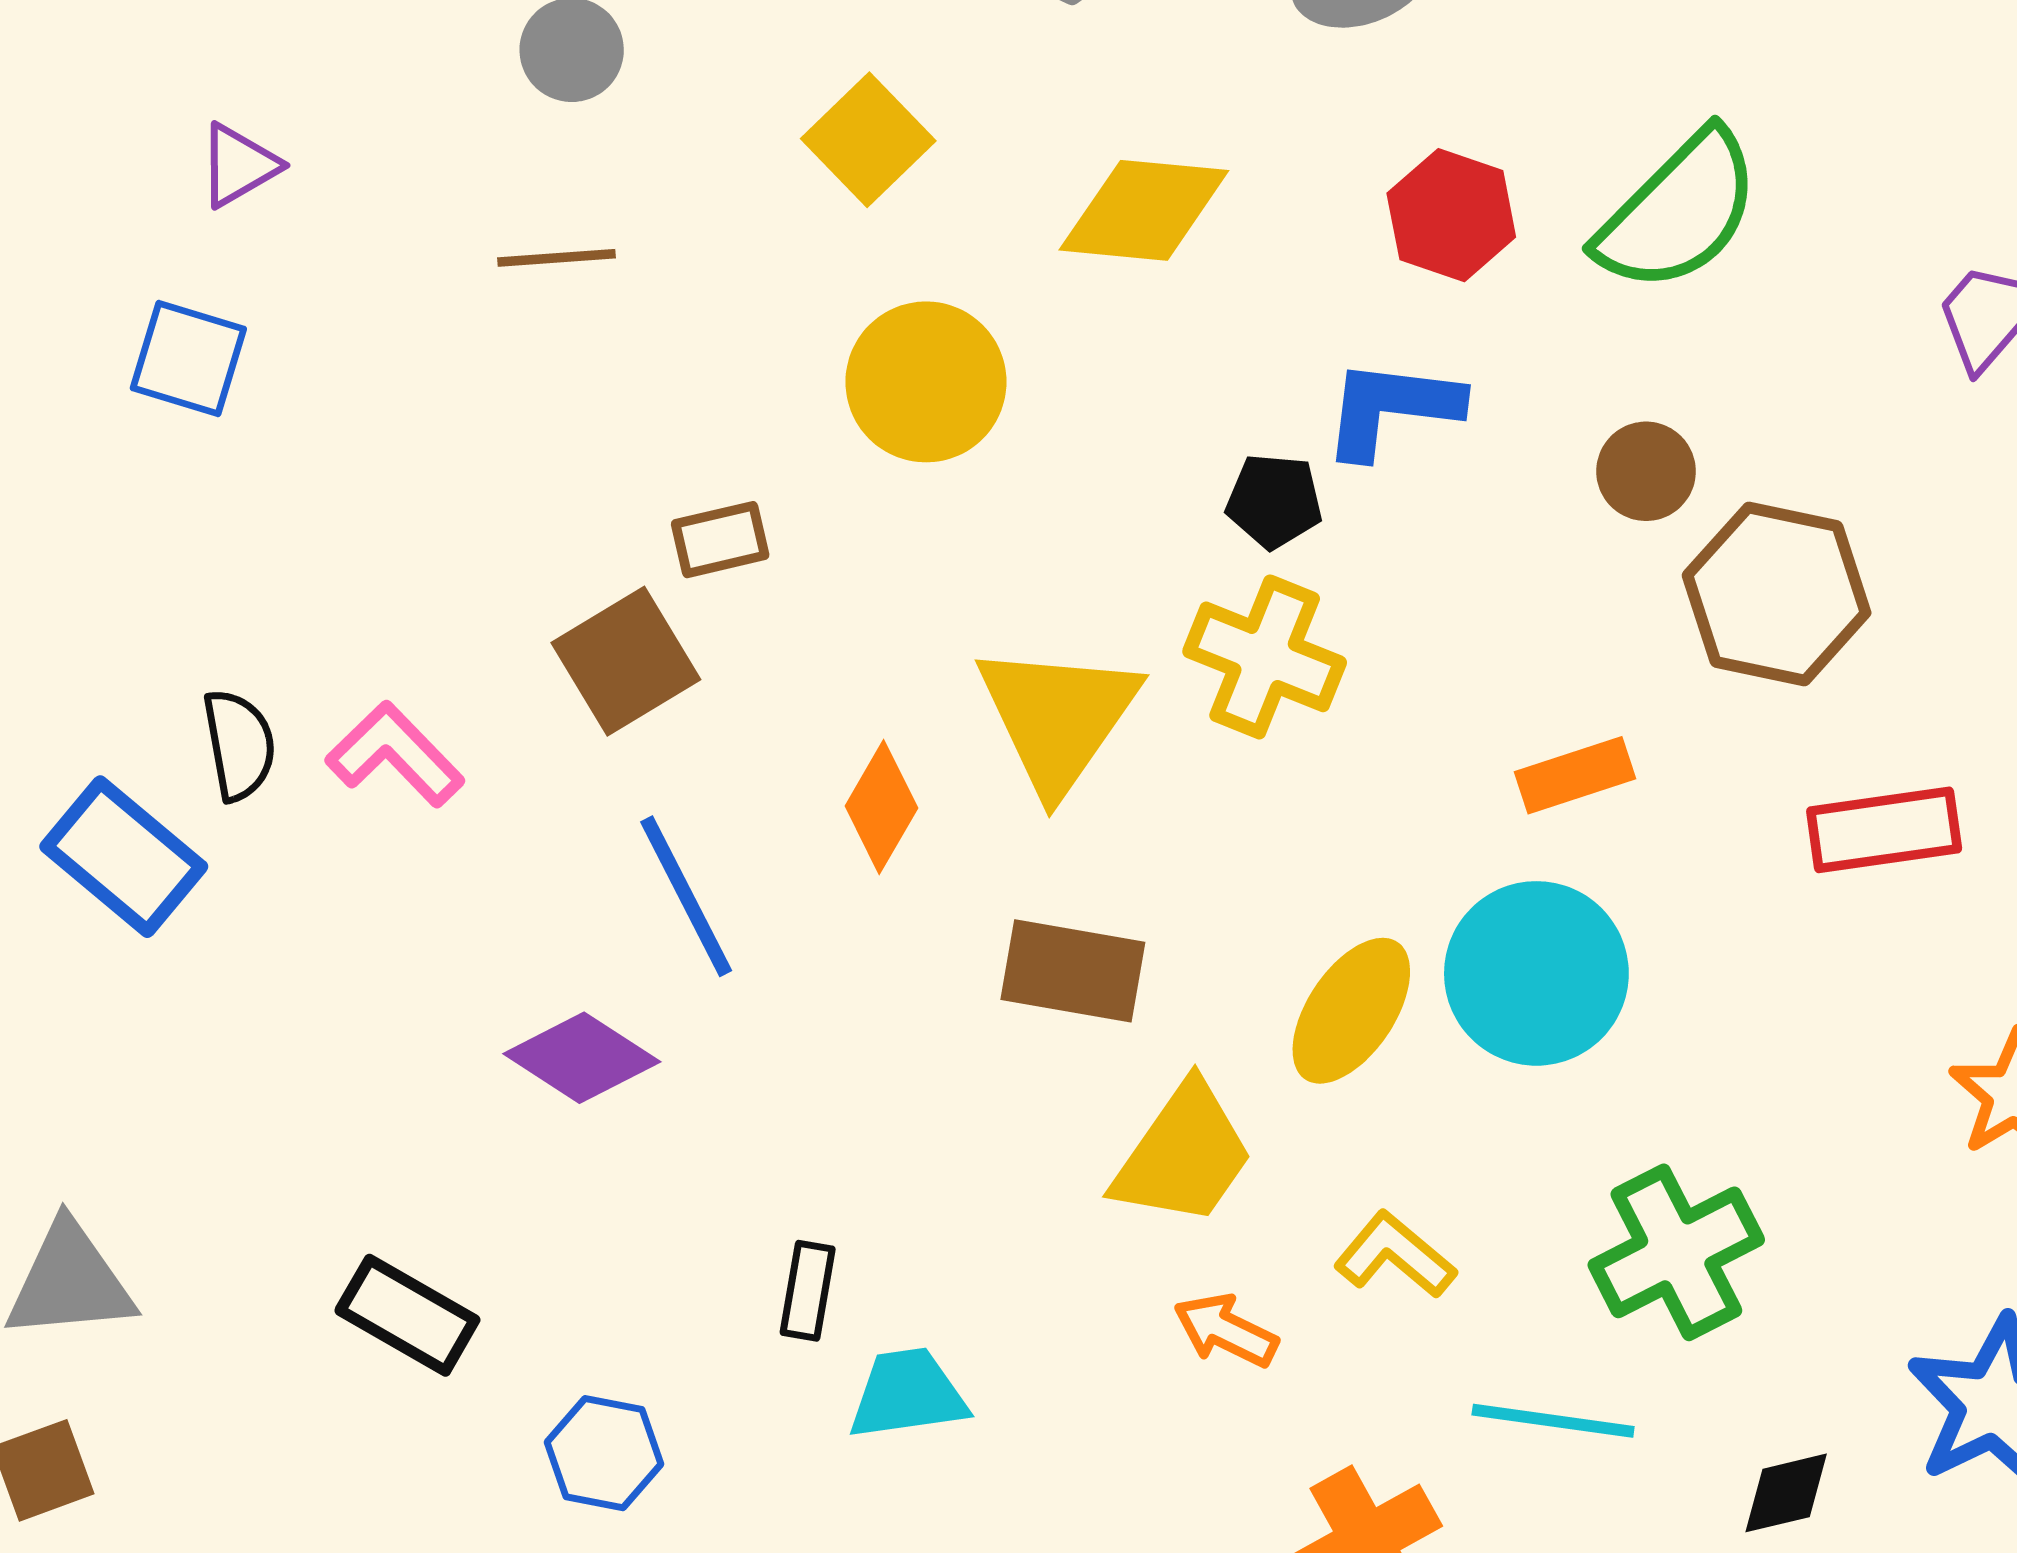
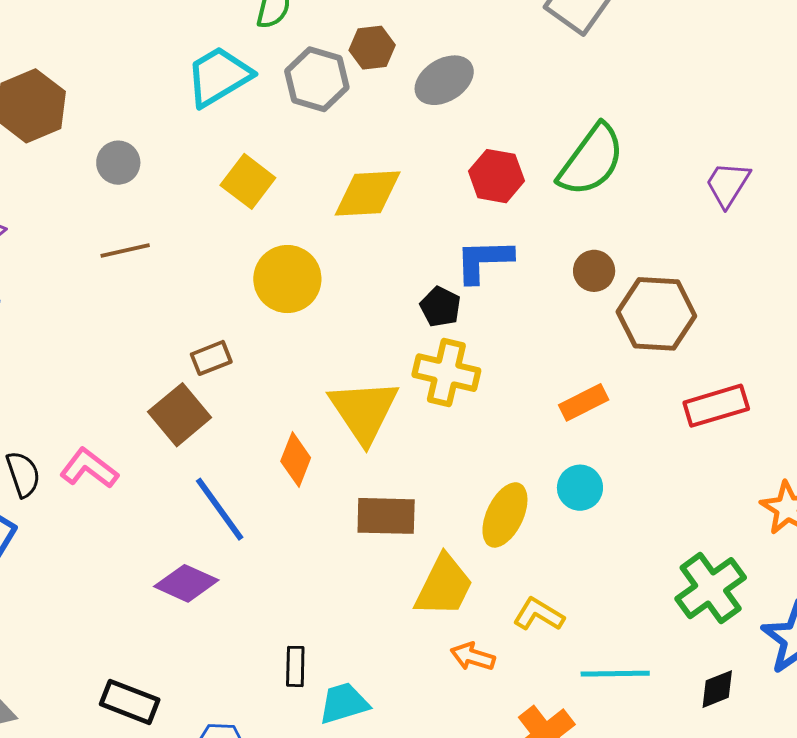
black pentagon: (1274, 501) -> (440, 307), turned 30
cyan circle: (1536, 973) -> (580, 488), size x0.6
green cross: (1676, 1252) -> (711, 588), moved

